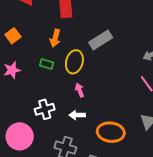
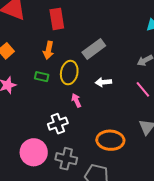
white cross: (45, 109) -> (58, 124), moved
white arrow: (77, 115) -> (103, 82), moved
pink circle: (20, 136) -> (34, 152), moved

